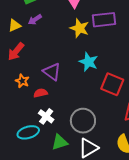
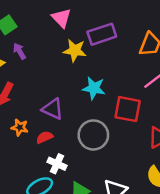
purple arrow: (35, 20) -> (20, 51), turned 104
gray circle: (83, 121) -> (93, 135), moved

